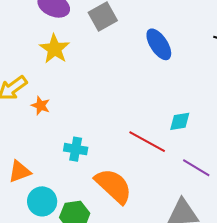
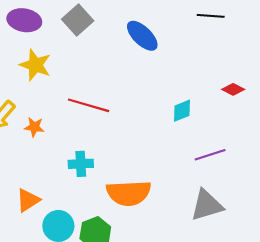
red line: (147, 142) -> (89, 105), moved
purple line: (196, 168) -> (210, 155), turned -36
orange semicircle: (113, 186) -> (129, 193), turned 147

